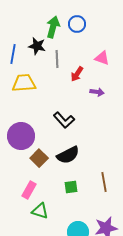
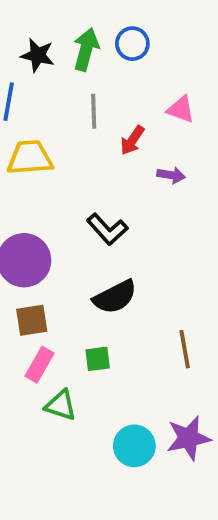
black star: (37, 46) -> (38, 55), moved
brown square: (39, 158) -> (32, 320), moved, turned 36
green square: (71, 187) -> (98, 359), moved

